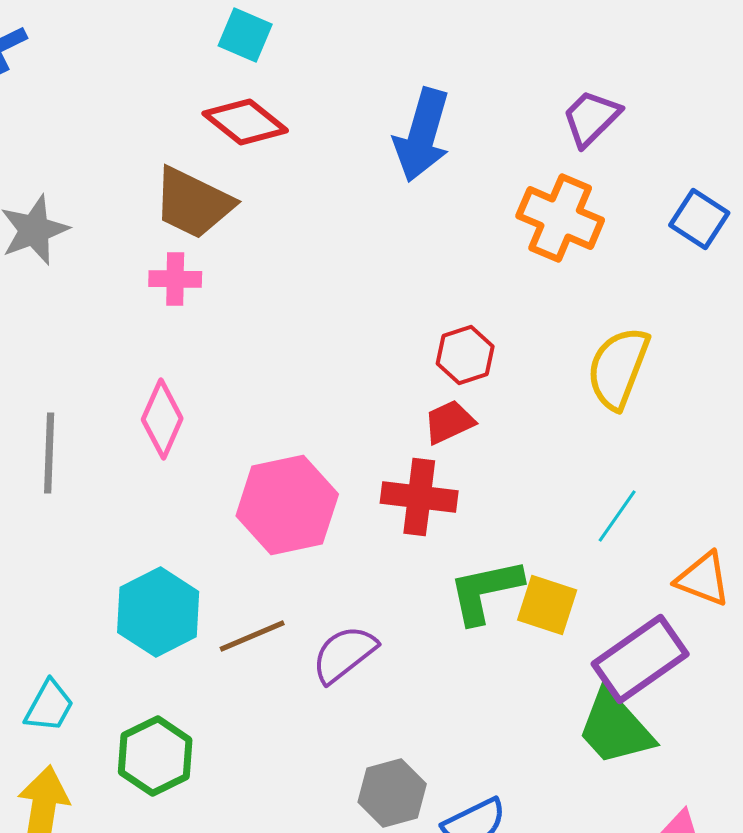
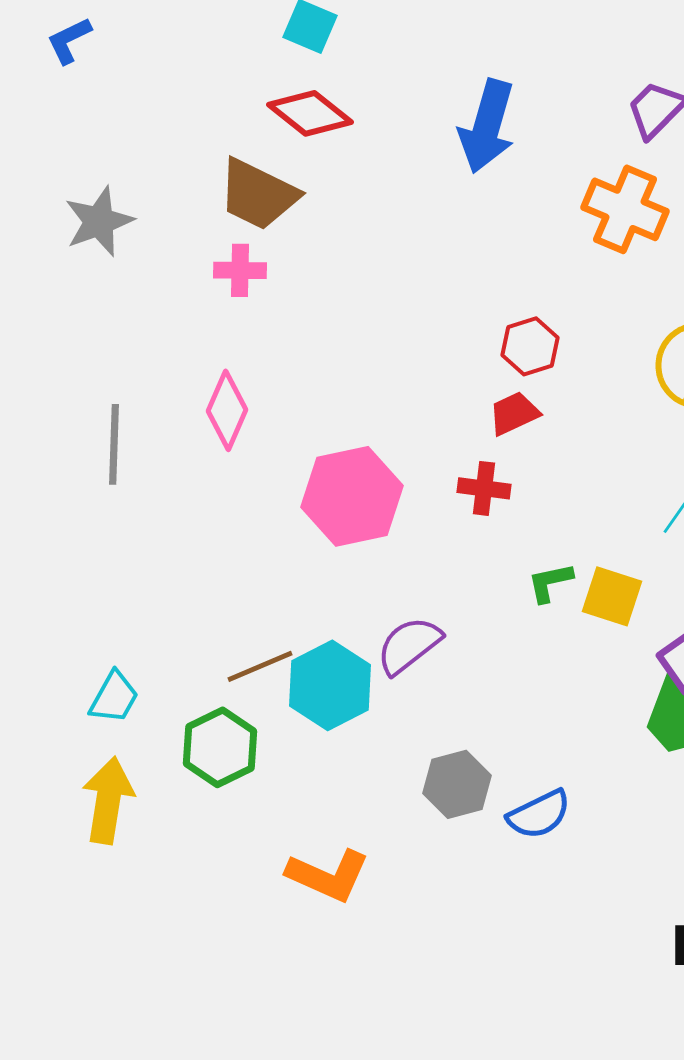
red cross: (419, 497) -> (484, 488), size x0.7
green L-shape: (485, 591) -> (550, 582), size x0.6
cyan hexagon: (158, 612) -> (330, 685), moved
brown line: (252, 636) -> (260, 666), moved

